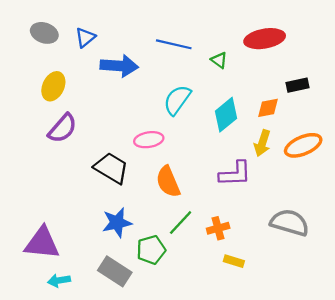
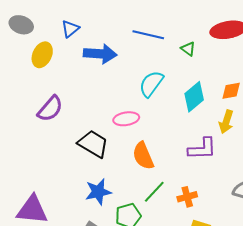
gray ellipse: (44, 33) -> (21, 25), moved
yellow ellipse: (53, 86) -> (42, 55), moved

